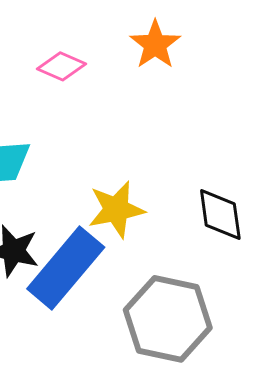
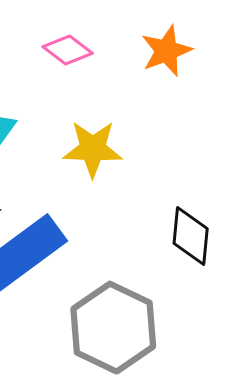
yellow star: (116, 210) -> (93, 149), moved

